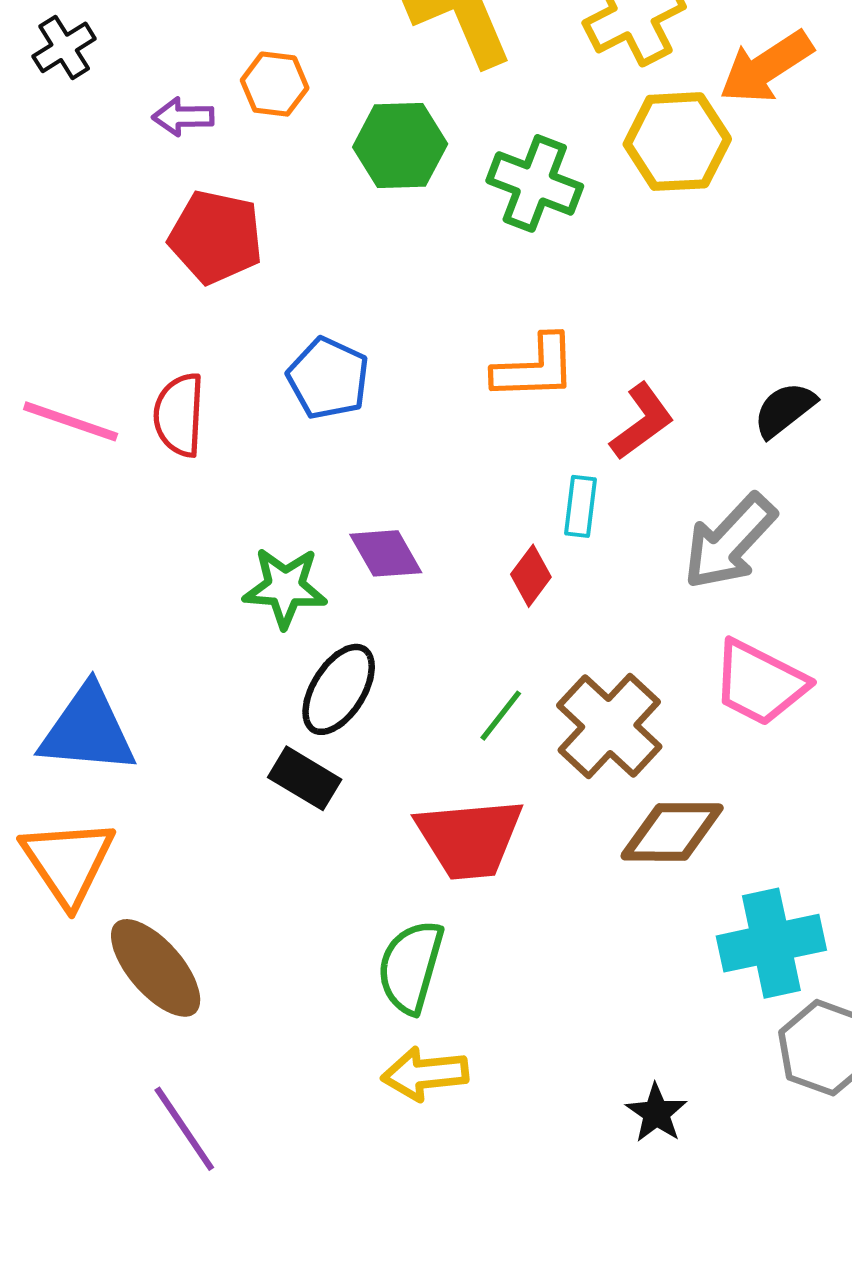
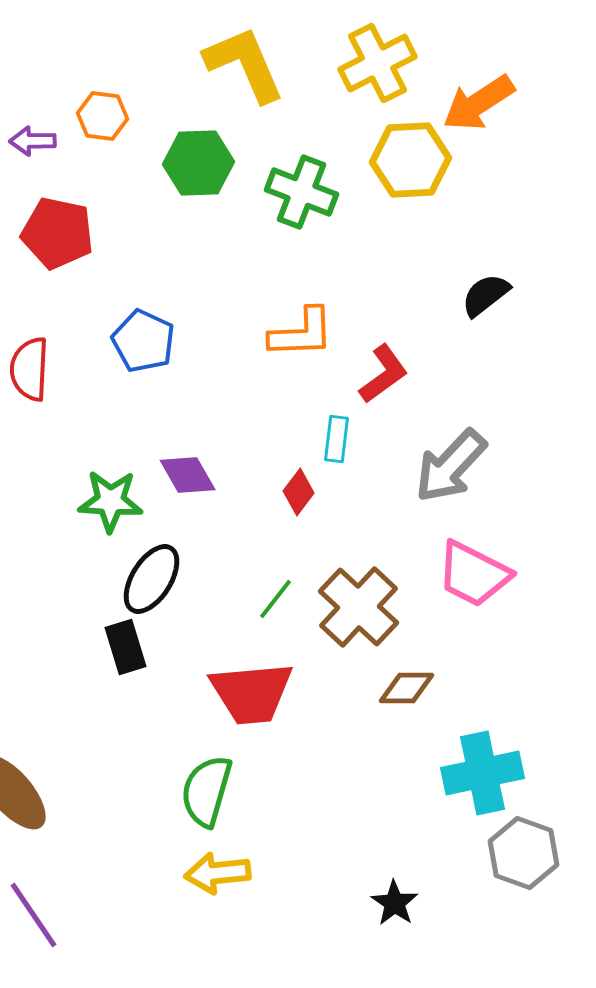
black semicircle: (785, 410) -> (486, 295), moved
black rectangle: (305, 778) -> (126, 647), turned 42
brown diamond: (672, 832) -> (407, 688), size x0.7

